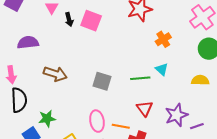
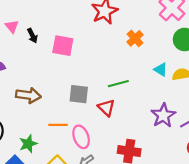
pink square: (91, 21) -> (63, 46), moved
cyan triangle: (162, 69) -> (161, 70), moved
red triangle: (145, 108) -> (106, 108), moved
orange line: (121, 126) -> (58, 125), moved

